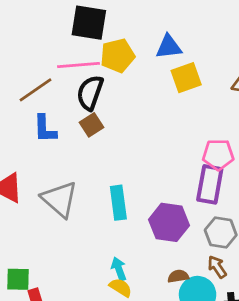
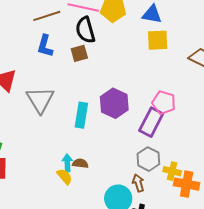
black semicircle: (90, 93) -> (85, 30), turned -52
purple hexagon: (169, 222) -> (114, 103), moved
brown semicircle: (178, 276) -> (80, 163), moved

